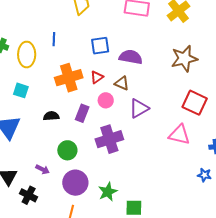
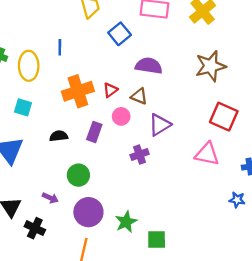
blue square: (100, 46) -> (120, 34), moved, turned -30
purple cross: (109, 139) -> (140, 155), moved, size x0.6

